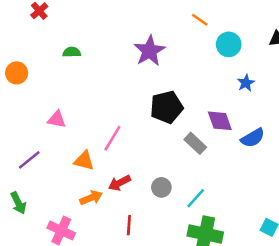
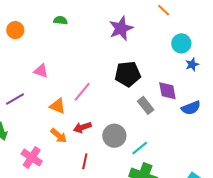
cyan circle: (229, 44) -> (181, 43), moved
gray circle: (161, 187) -> (114, 136), size x1.5
orange arrow: (91, 198) -> (59, 136), turned 54

